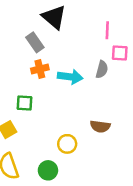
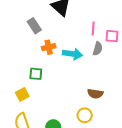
pink line: (107, 30) -> (93, 28), moved
gray rectangle: (35, 42) -> (34, 26), moved
yellow circle: (67, 144) -> (85, 115), moved

